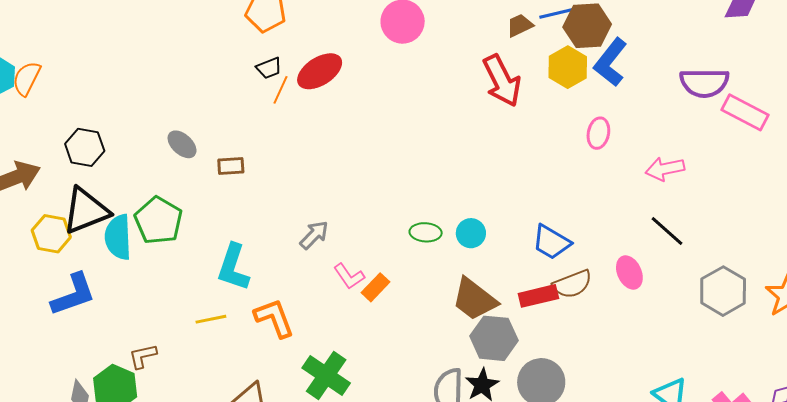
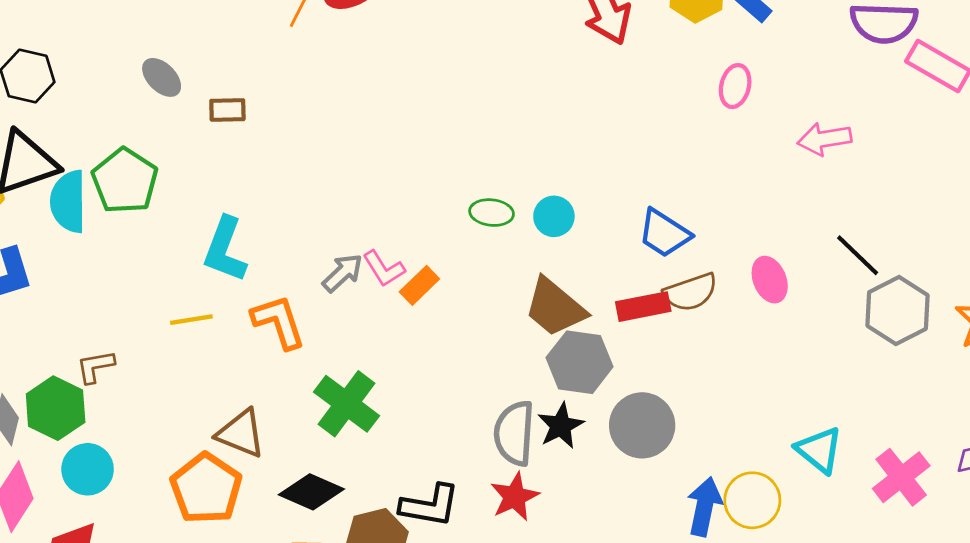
black line: (667, 231) -> (858, 255), moved
gray arrow: (314, 235) -> (343, 273), moved

